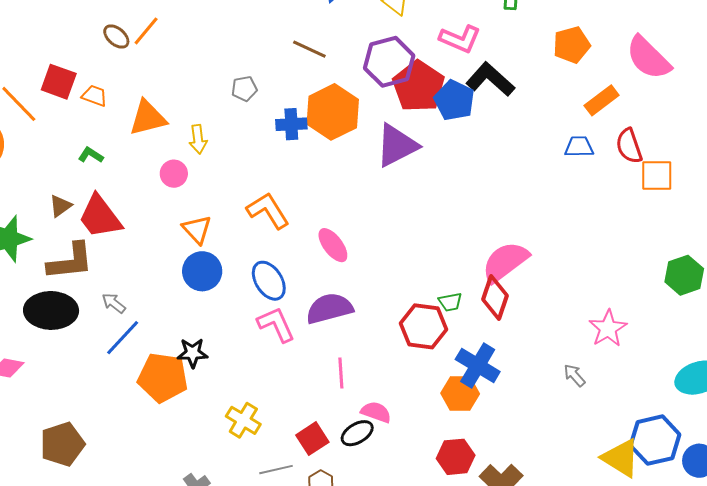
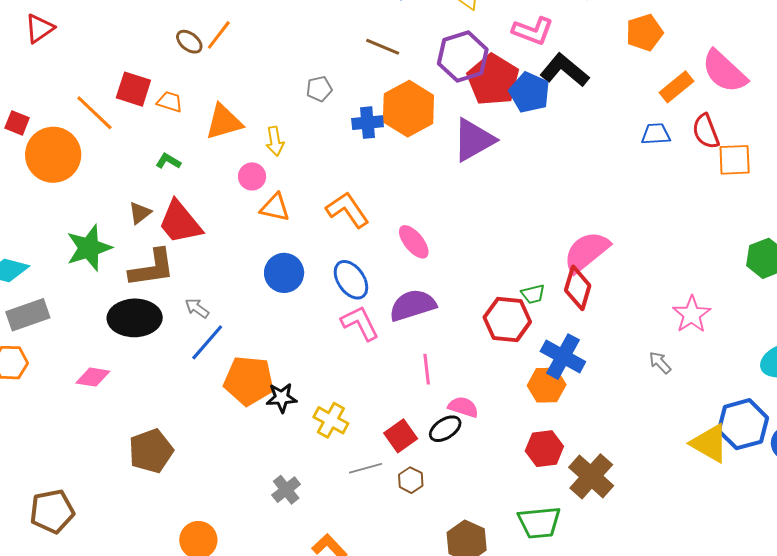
pink semicircle: (648, 58) -> (724, 71), moved
orange triangle: (197, 229) -> (275, 207), moved, turned -32
black star: (193, 353) -> (282, 398), moved

